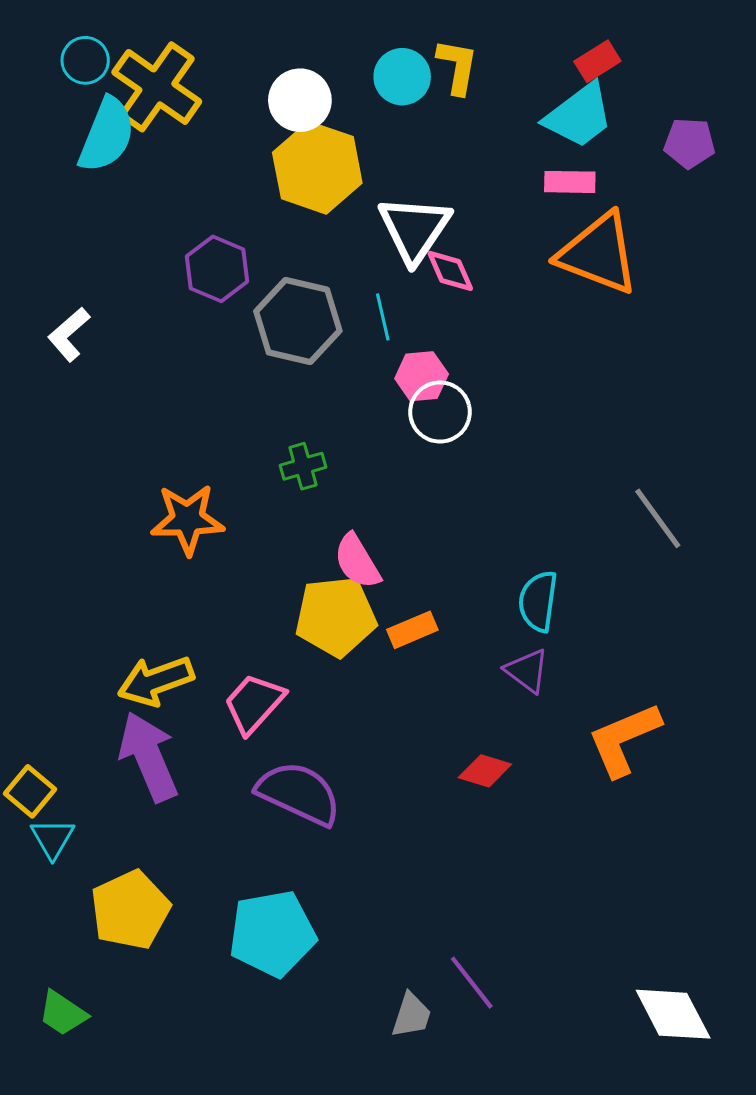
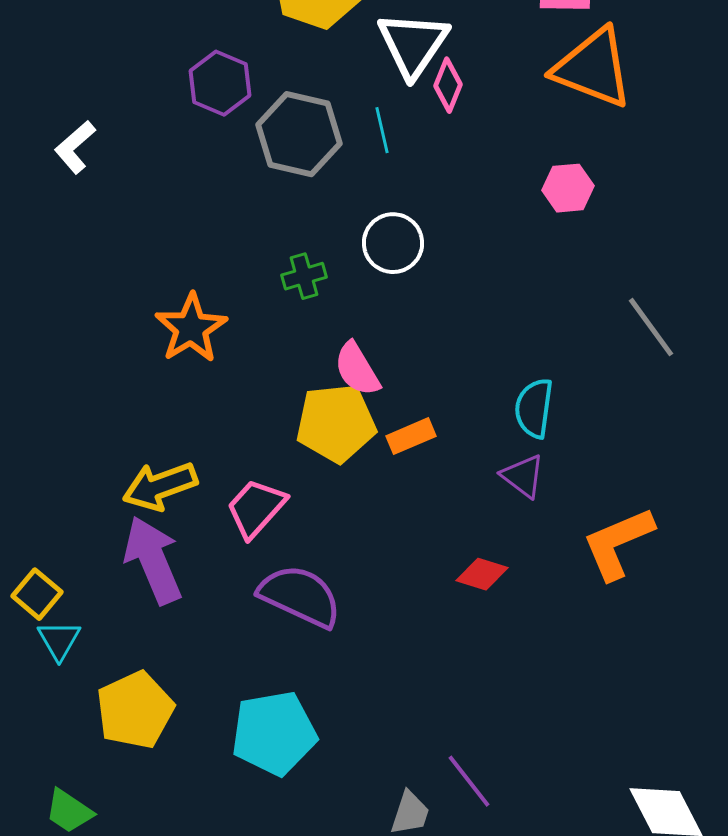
pink diamond: (450, 271) -> (448, 85), turned 46
pink hexagon: (422, 376) -> (568, 188), moved
white circle: (440, 412) -> (393, 243), moved
orange star: (187, 519) -> (191, 328), turned -30

